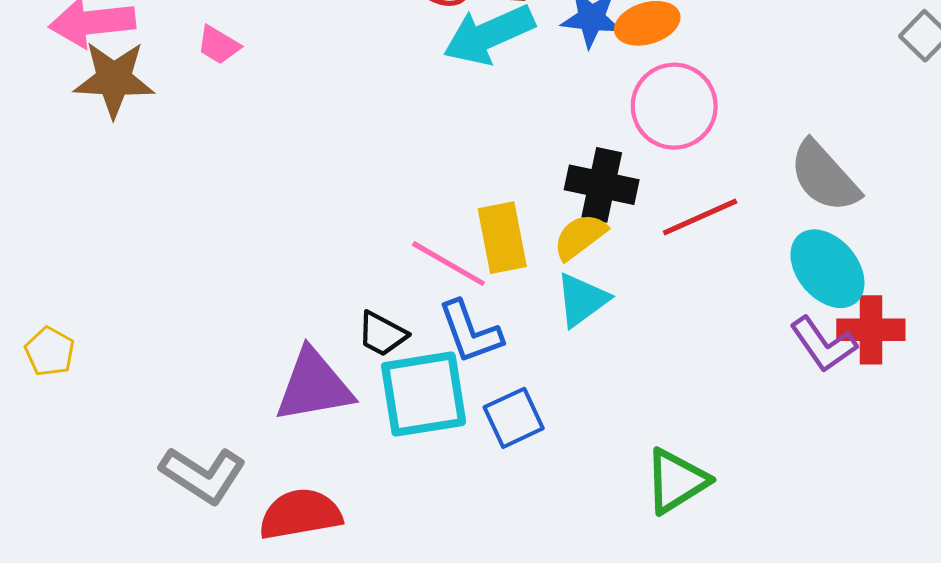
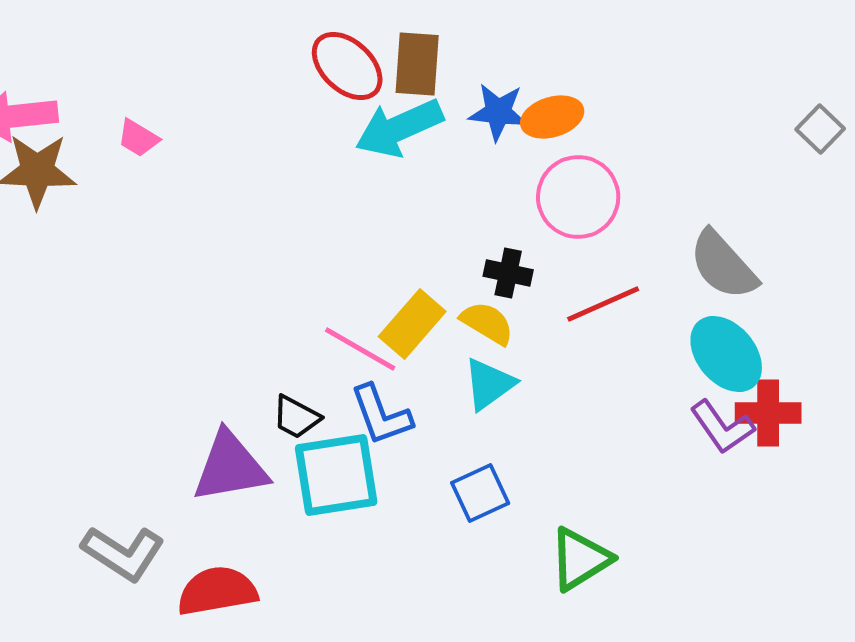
black cross: (602, 185) -> (508, 273), size x0.7
yellow semicircle: (580, 237) -> (487, 323), turned 68
yellow rectangle: (502, 238) -> (412, 324), turned 52
blue square: (514, 418) -> (480, 493), moved

